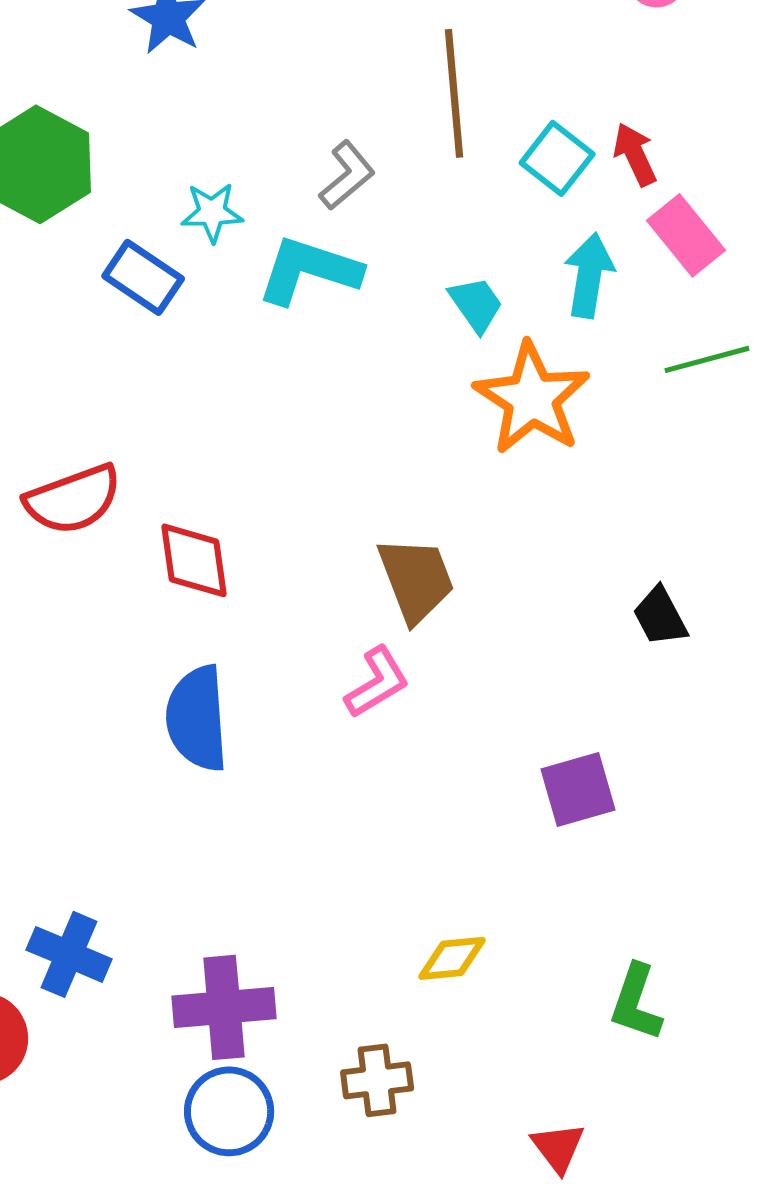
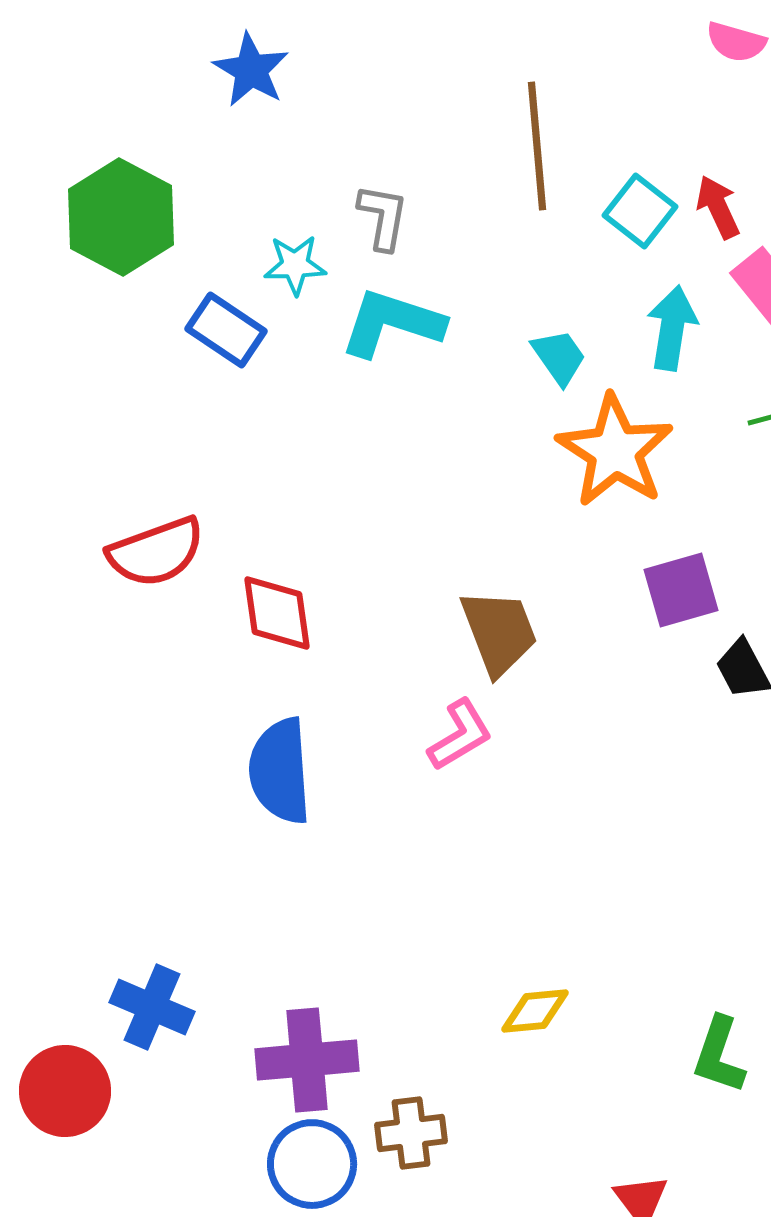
gray L-shape: (347, 175) -> (383, 217), moved, turned -40
purple square: (578, 789) -> (681, 590), moved
brown cross: (377, 1080) -> (411, 1133), moved

